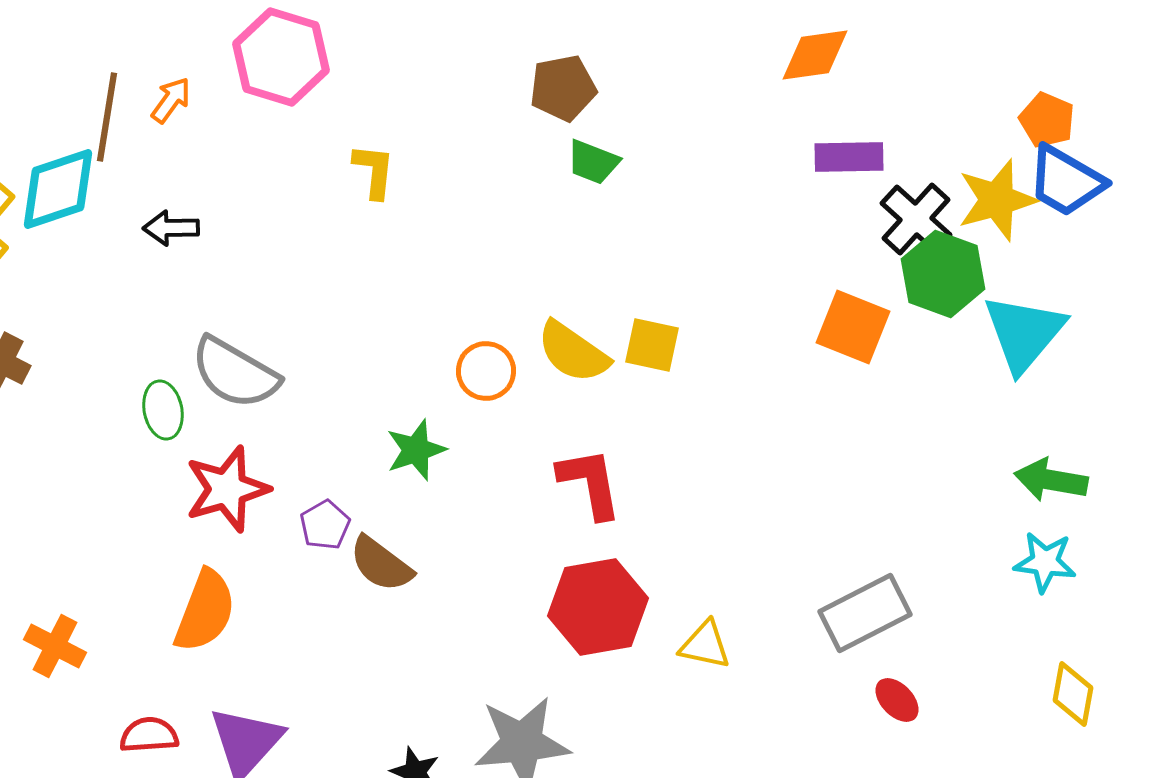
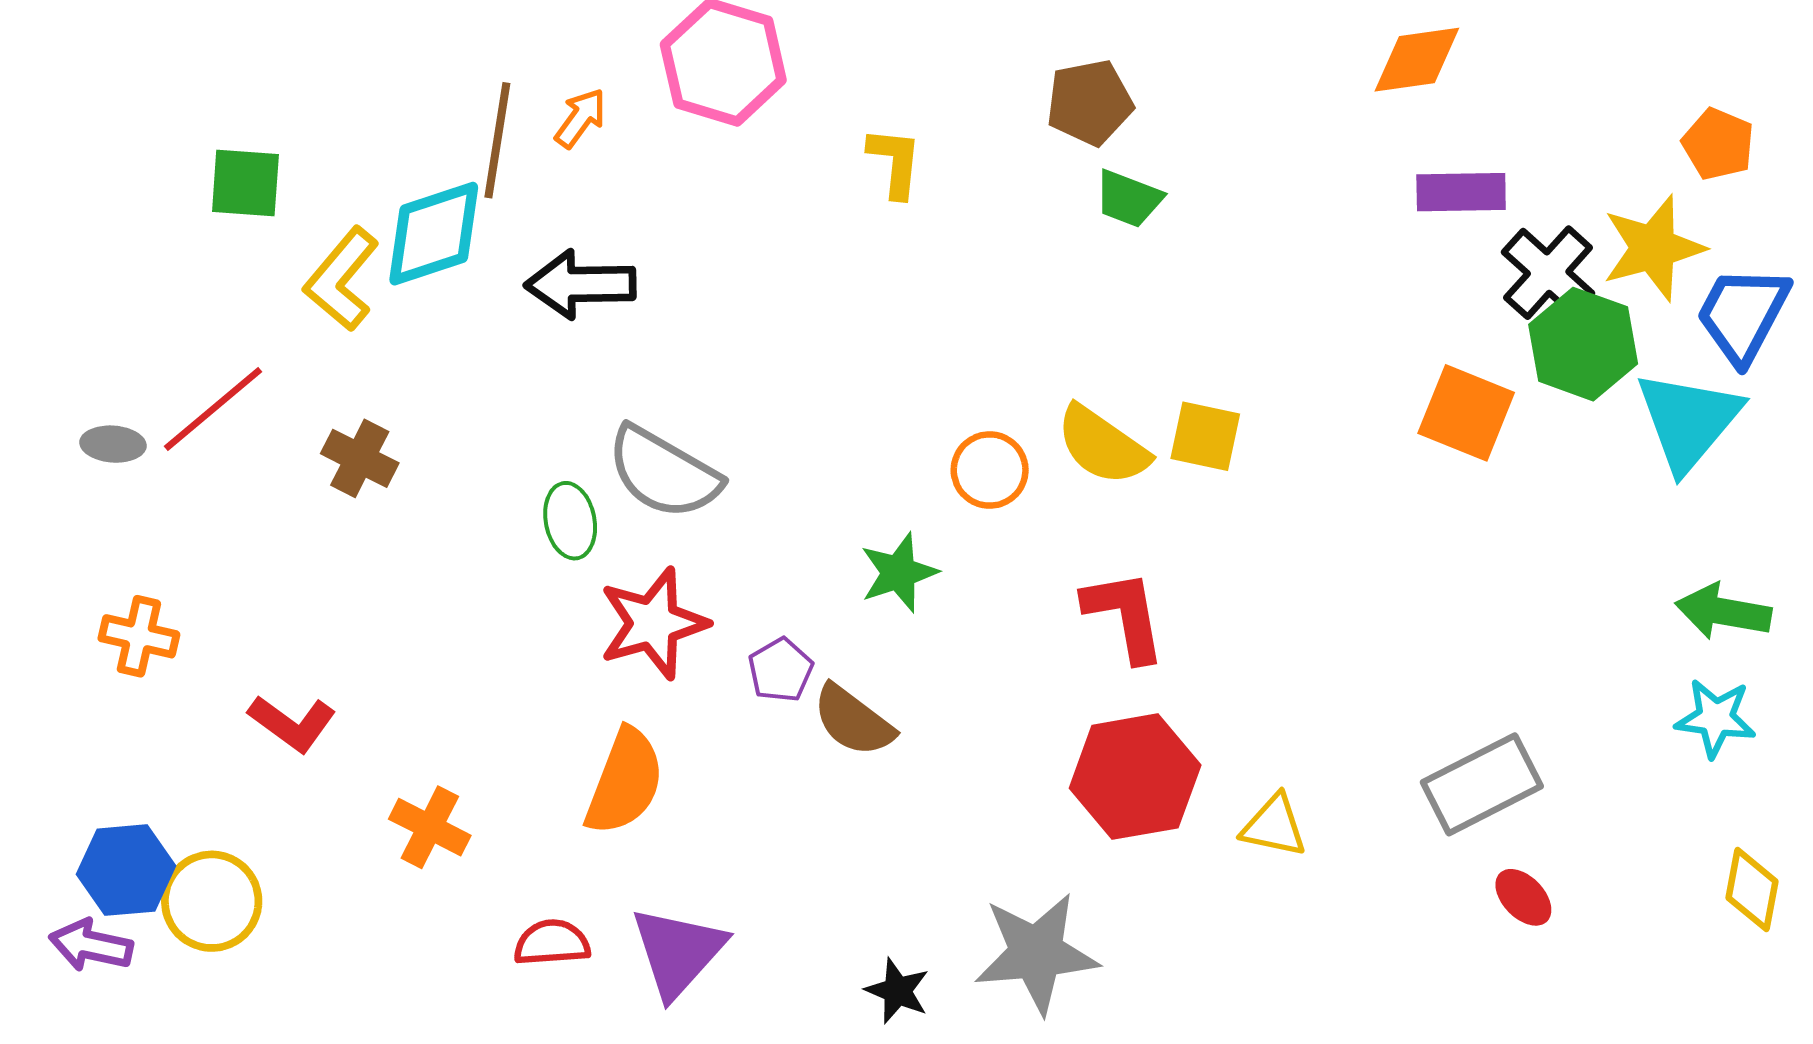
yellow L-shape: (374, 171) -> (895, 162), moved
blue trapezoid: (1066, 181) -> (1743, 314), moved, turned 88
black arrow: (171, 228) -> (581, 284), size x1.5

